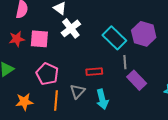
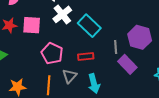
purple hexagon: (144, 34) -> (140, 37), moved
cyan rectangle: (114, 38) -> (89, 26), moved
pink pentagon: (47, 74) -> (52, 53), moved

